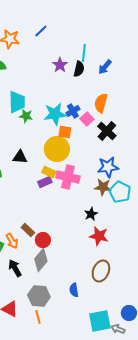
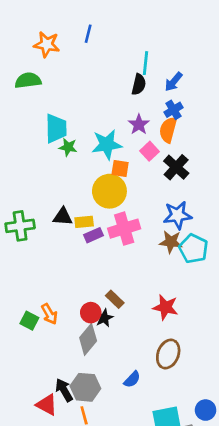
blue line: (41, 31) -> (88, 34), turned -32
purple star: (60, 65) -> (139, 124), moved
blue cross: (73, 111) -> (173, 110), moved
black triangle: (20, 157) -> (63, 217), moved
yellow rectangle: (49, 172) -> (84, 222), moved, turned -32
pink cross: (68, 177) -> (124, 229), turned -30
black star: (91, 214) -> (104, 318), moved
brown rectangle: (28, 230) -> (115, 299), moved
black arrow: (15, 268) -> (64, 390), moved
blue semicircle: (74, 290) -> (132, 379), turned -128

